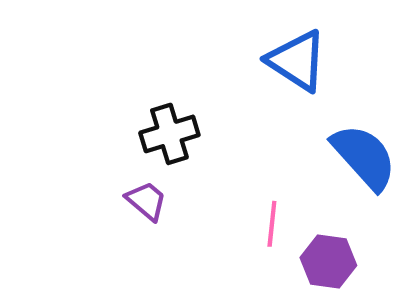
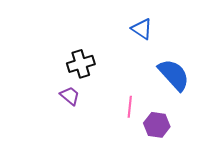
blue triangle: (297, 61) -> (142, 29), size x0.7

